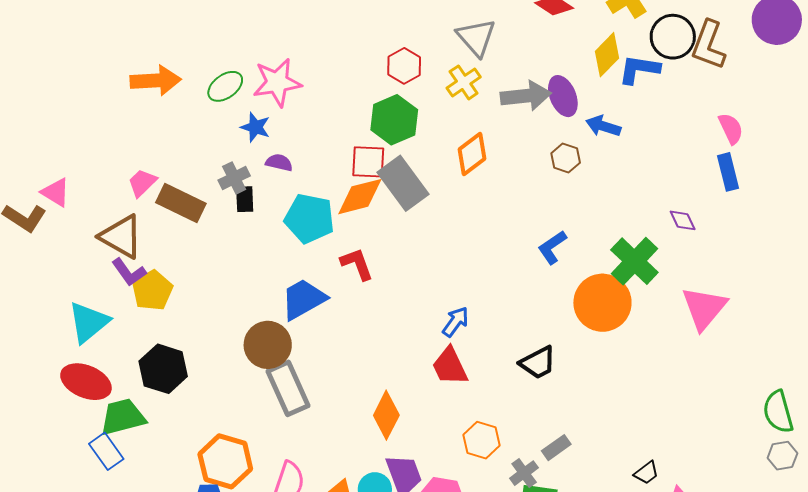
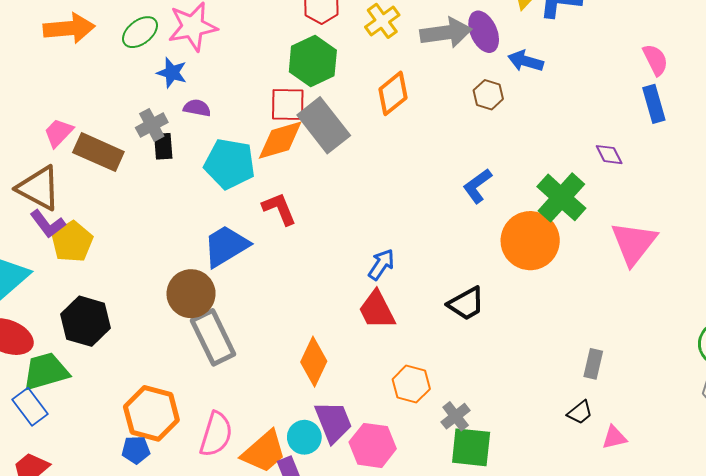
gray rectangle: (556, 448) -> (593, 364), moved, turned -40

